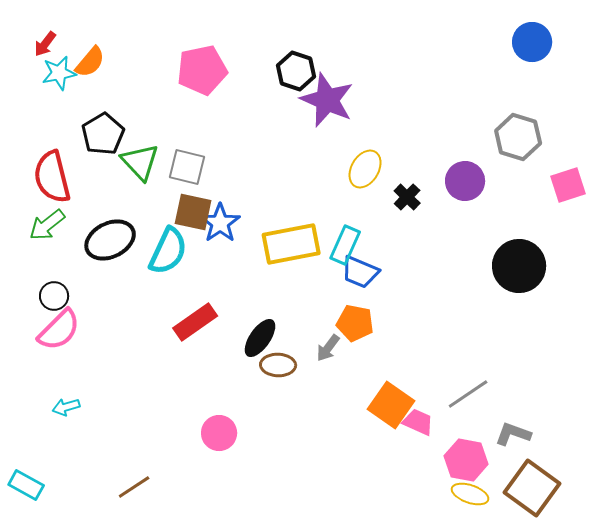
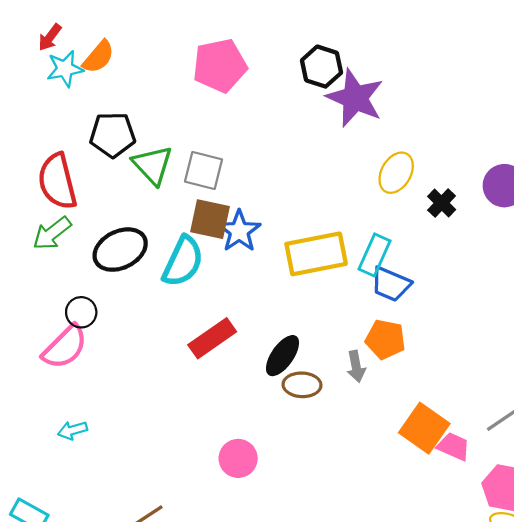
black pentagon: (103, 134) -> (113, 135), turned 30
black circle: (54, 296) -> (81, 312), moved
gray arrow: (328, 348) -> (356, 366), turned -48

